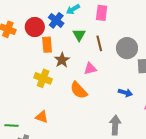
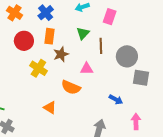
blue cross: (56, 20) -> (46, 13), moved
red circle: (35, 27) -> (24, 41), moved
orange semicircle: (79, 90) -> (71, 87), turned -36
orange triangle: (42, 117) -> (50, 107), moved

